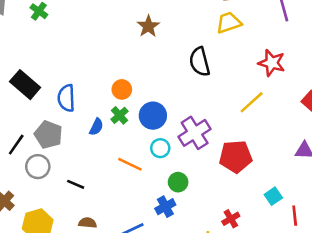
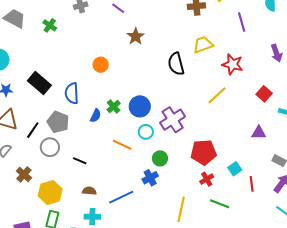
yellow trapezoid: (229, 23) -> (203, 45), moved
orange circle: (122, 89) -> (101, 65), moved
red pentagon: (236, 157) -> (204, 152), moved
red cross: (231, 219) -> (207, 179), moved

